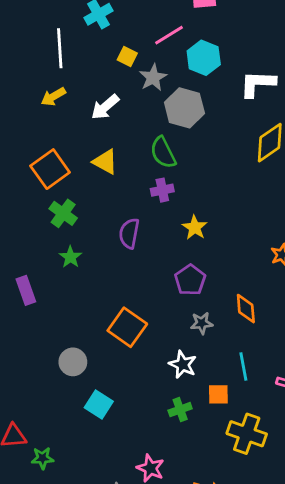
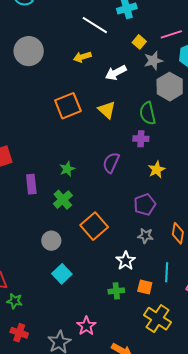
white line: (60, 48) -> (95, 25), turned -68
green cross: (63, 213) -> (63, 200), moved

